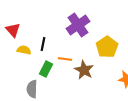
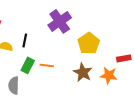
orange line: (65, 59) -> (47, 65), moved
brown star: (84, 70) -> (83, 72), moved

